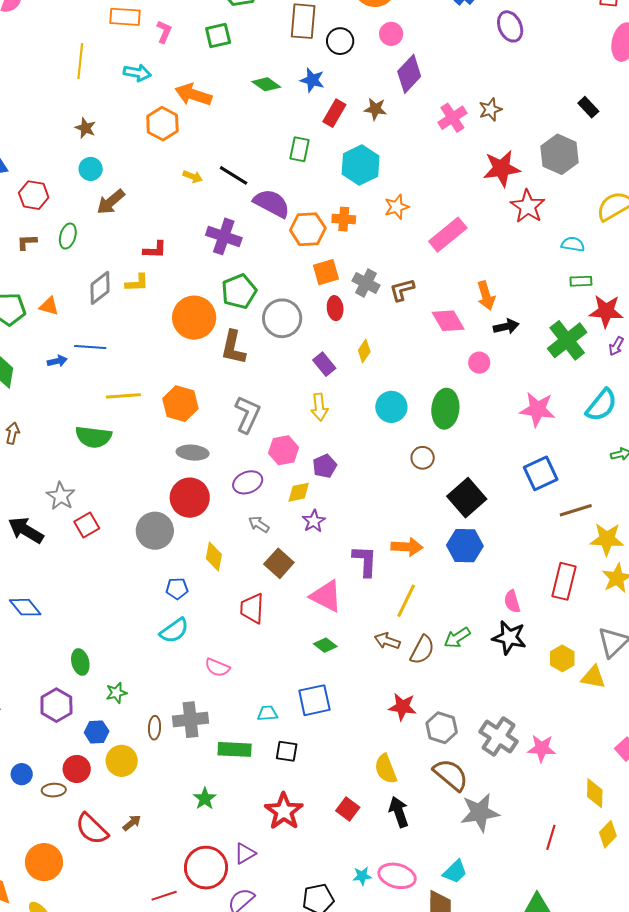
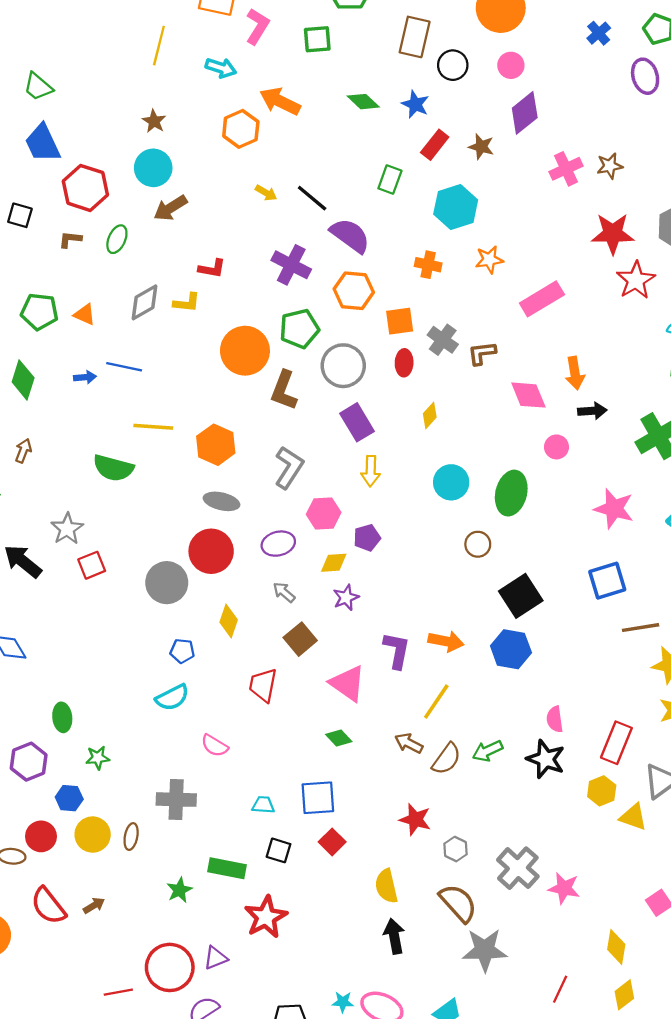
pink L-shape: (164, 32) -> (257, 26), size x1.4
cyan circle: (91, 169) -> (153, 168), size x1.4
red hexagon: (34, 195) -> (85, 188), size x1.4
orange hexagon: (308, 229) -> (354, 291), moved
purple rectangle: (324, 364) -> (357, 422), moved, size x1.4
red rectangle: (564, 581) -> (616, 743), moved
brown ellipse: (155, 728) -> (131, 837), moved
gray hexagon: (442, 728) -> (455, 849), size x0.7
green rectangle: (235, 749) -> (227, 868), moved
red square: (348, 809) -> (332, 842), moved

